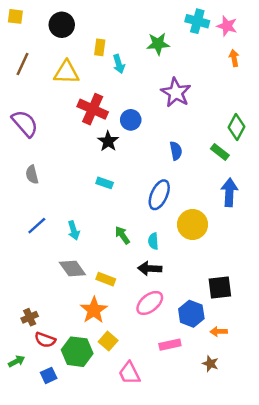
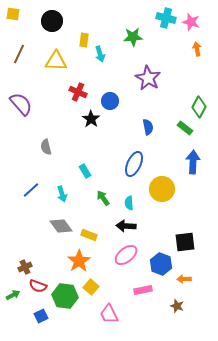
red cross: (93, 109) -> (78, 92), size x0.7
gray semicircle: (32, 175) -> (46, 147), moved
cyan rectangle: (105, 183) -> (85, 171), moved, turned 40
green arrow: (17, 361) -> (13, 295), moved

